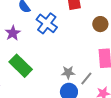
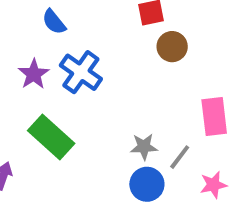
blue cross: (47, 23) -> (81, 72), moved
brown circle: (100, 24) -> (172, 47), moved

